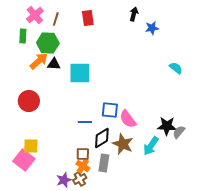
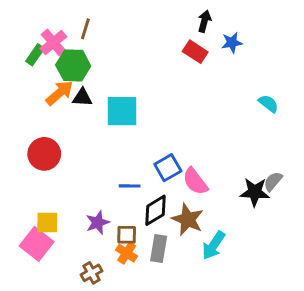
pink cross: (35, 15) -> (53, 43), moved
red rectangle: (88, 18) -> (195, 52), moved, turned -49
green rectangle: (23, 36) -> (35, 55), turned 32
blue square: (110, 110) -> (168, 168), turned -36
gray semicircle: (179, 132) -> (273, 181), moved
cyan arrow: (151, 146) -> (214, 245), moved
brown cross: (80, 179) -> (92, 273), moved
purple star: (64, 180) -> (98, 223), moved

